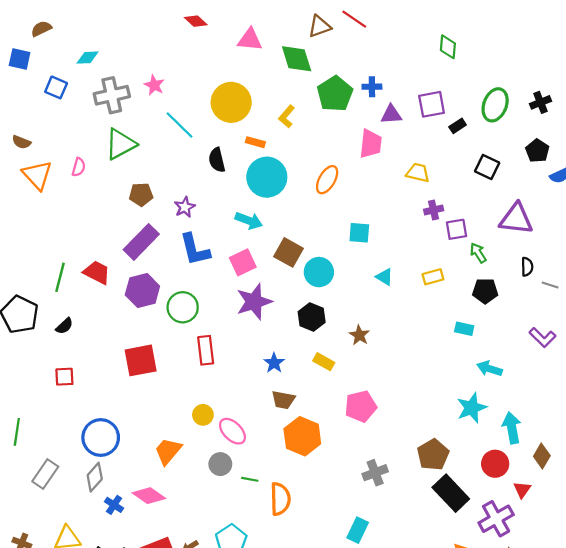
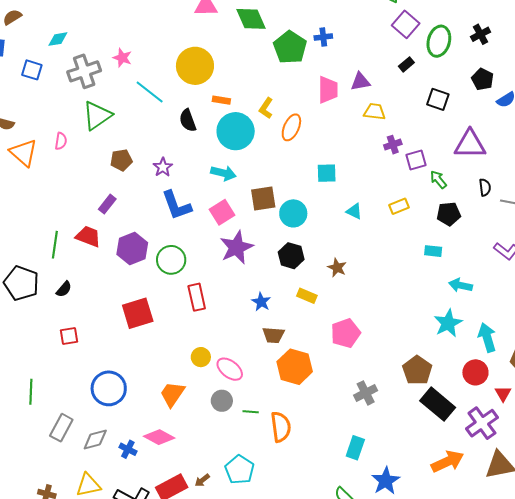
purple square: (432, 104) -> (406, 24), moved, turned -32
purple triangle: (391, 114) -> (360, 82), moved
yellow L-shape: (287, 117) -> (266, 108), moved
purple rectangle: (141, 242) -> (107, 204), moved, size x0.6
brown square: (288, 252) -> (263, 198), turned -32
gray diamond: (95, 477) -> (95, 439), moved, turned 40

